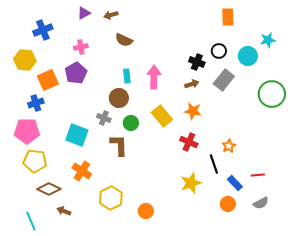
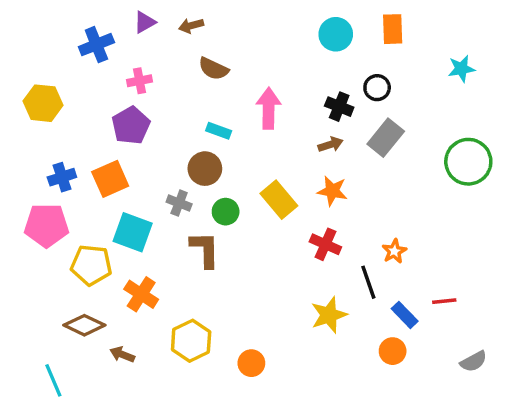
blue cross: (43, 30) -> (96, 45), moved
cyan circle: (248, 56) -> (336, 34), moved
cyan rectangle: (127, 76) -> (219, 131), turned -64
pink arrow: (154, 77) -> (269, 108), moved
orange square: (48, 80) -> (110, 179), moved
yellow pentagon: (35, 161) -> (91, 265), moved
gray semicircle: (261, 203) -> (473, 361), moved
brown arrow: (64, 211) -> (122, 355), moved

